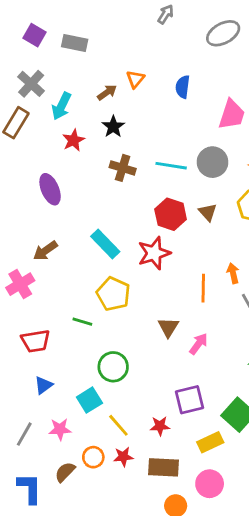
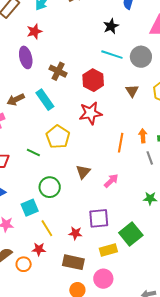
black star: (113, 127) -> (111, 26), moved
red star: (73, 140) -> (34, 31), moved
brown cross: (123, 168) -> (58, 71), moved
red hexagon: (171, 214) -> (93, 80), moved
cyan rectangle: (105, 244) -> (45, 100), moved
brown triangle: (168, 327) -> (83, 172), moved
orange circle: (93, 457) -> (24, 264), moved
red star: (123, 457) -> (39, 249), moved

